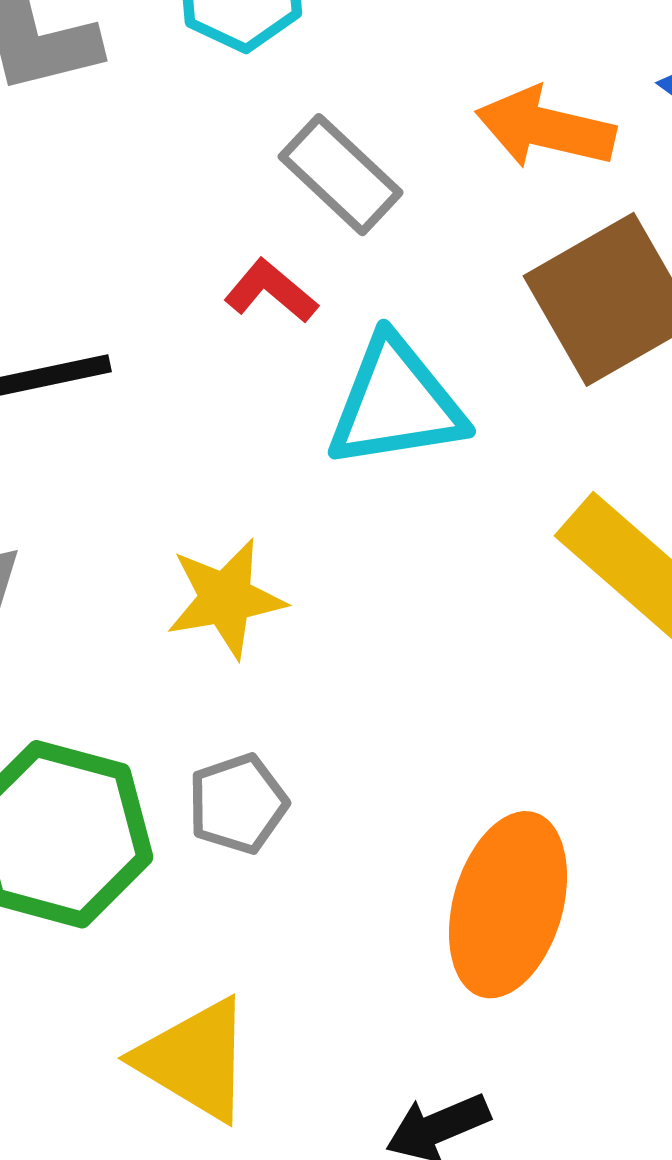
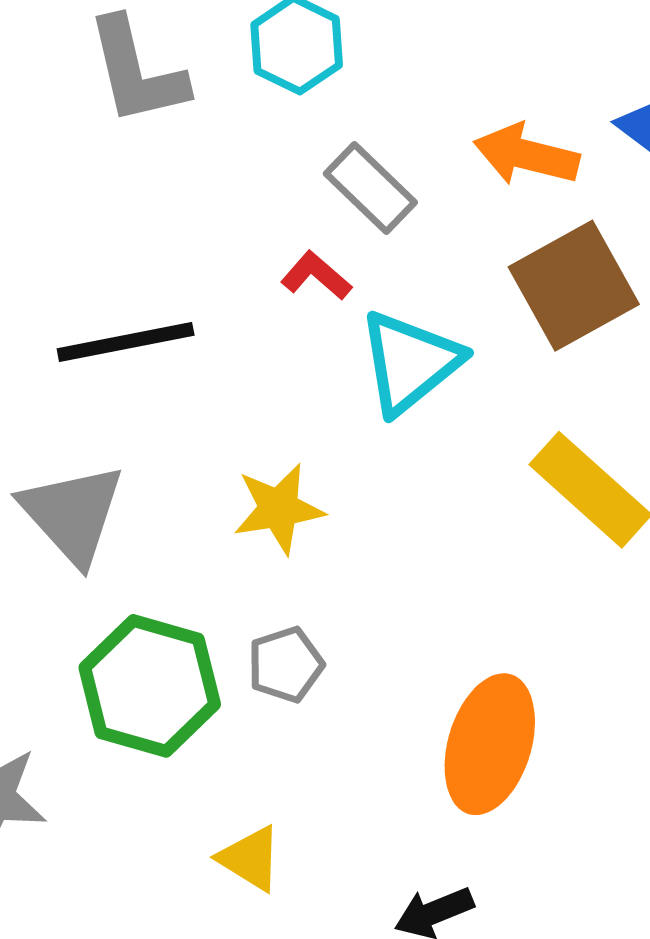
cyan triangle: (396, 403) -> (410, 362), turned -31
yellow triangle: (195, 1060) -> (250, 858), size x0.7

